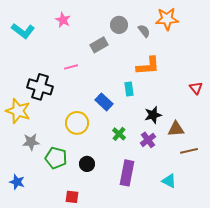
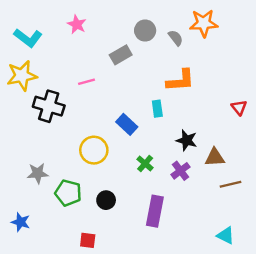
yellow star: (18, 111) -> (22, 76), moved, turned -30
black star: (153, 115) -> (187, 140), turned 30
cyan triangle: (169, 181) -> (226, 236), moved

